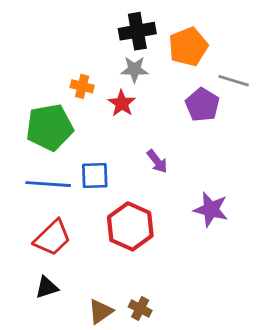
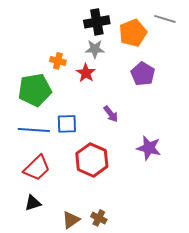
gray line: (234, 81) -> (165, 19), moved

